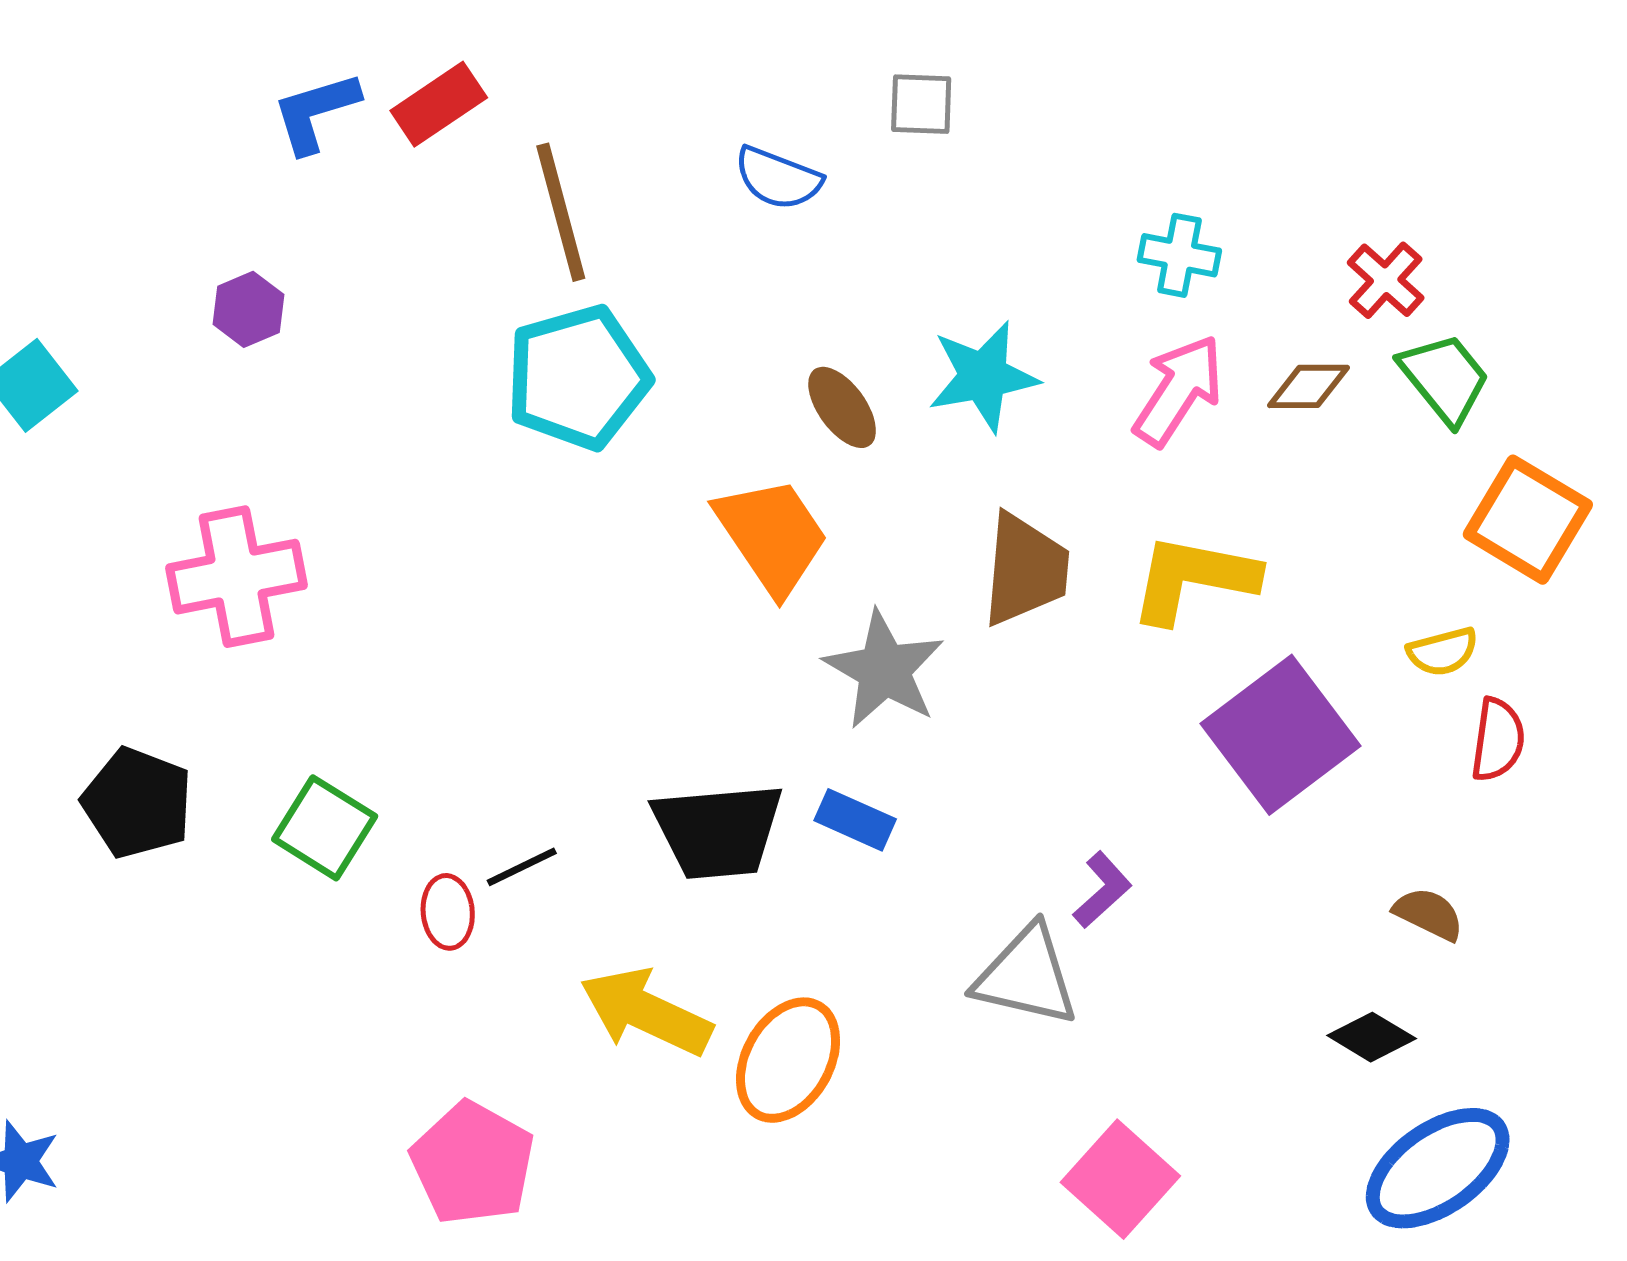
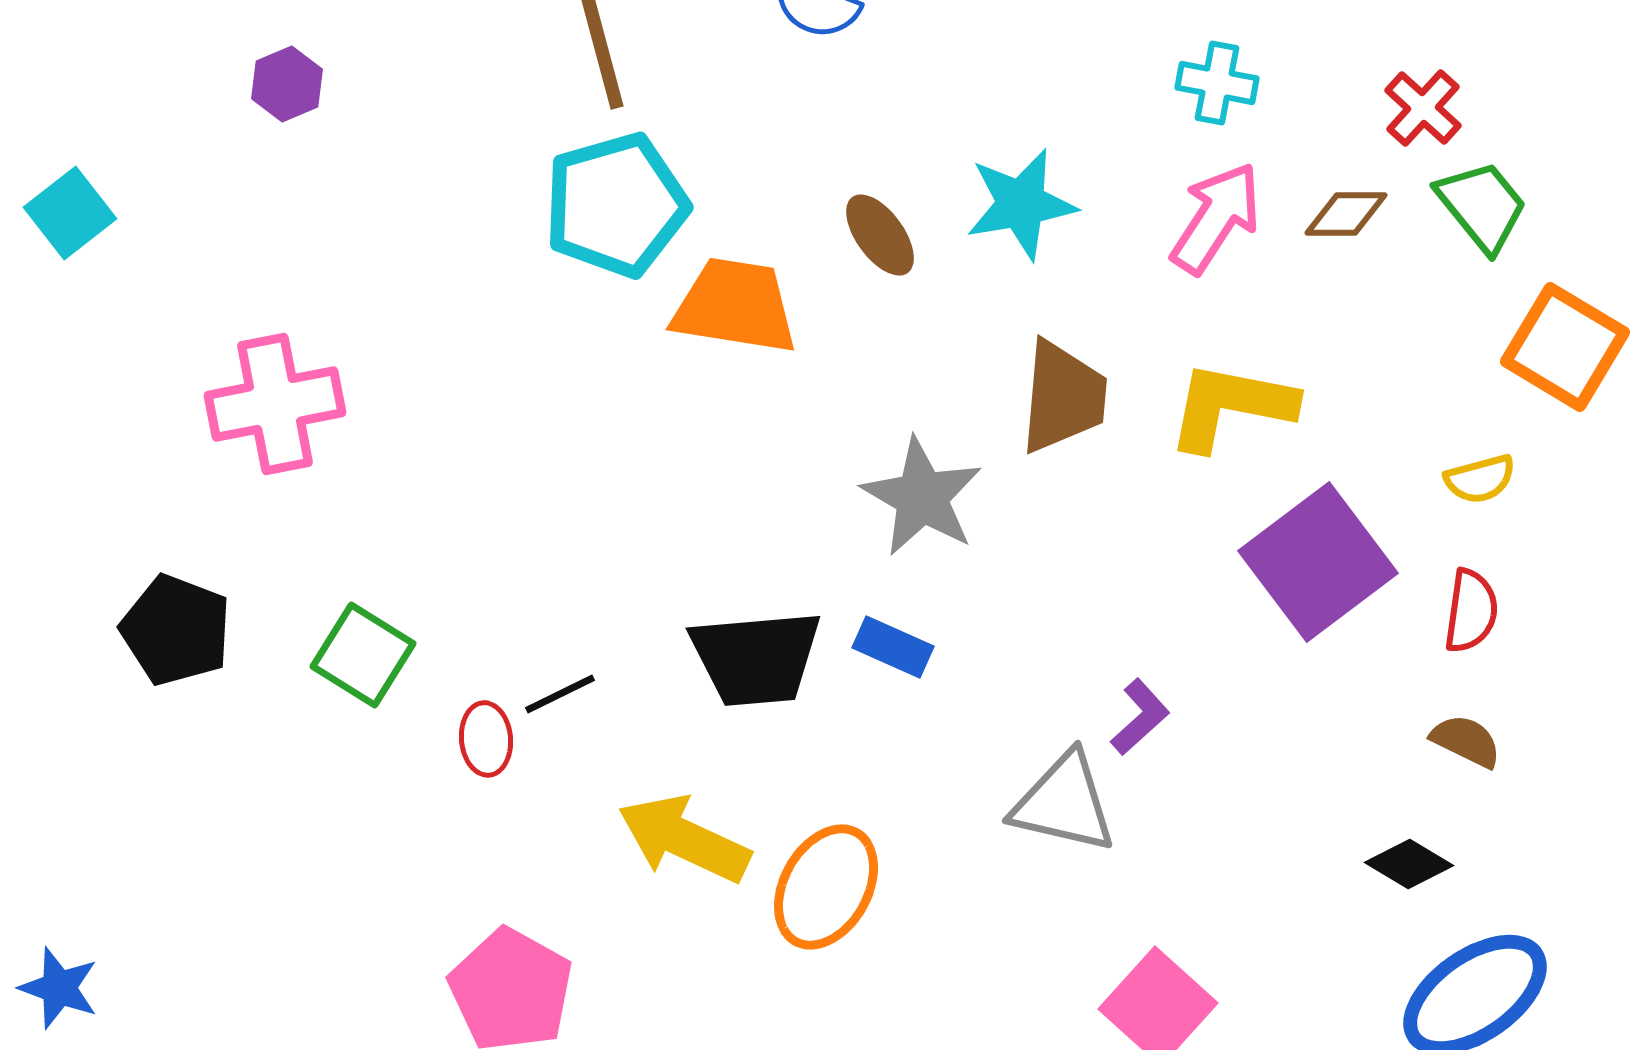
purple hexagon: (248, 309) -> (287, 84), moved
orange trapezoid: (772, 536) -> (735, 306), moved, turned -47
red semicircle: (1498, 740) -> (1471, 611), moved

